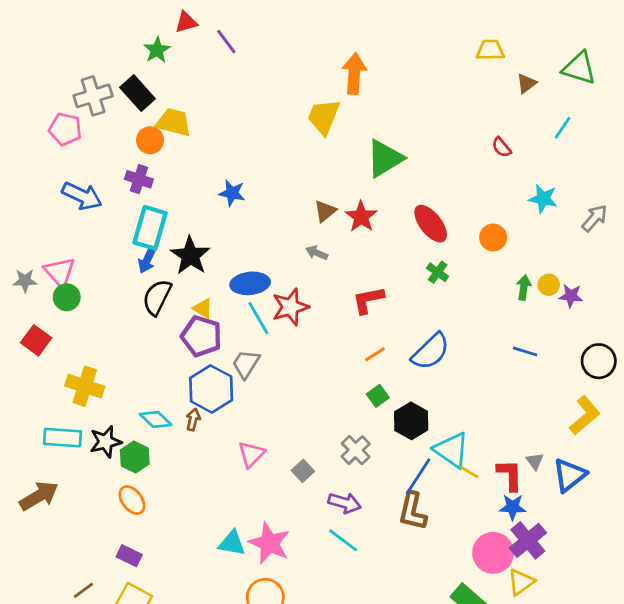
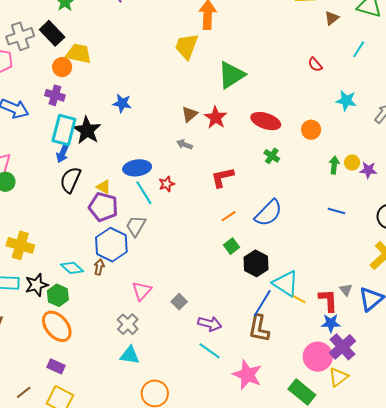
red ellipse: (431, 224) -> (266, 121), turned -32
black star: (190, 256) -> (87, 130), moved
red star: (290, 307) -> (167, 184), size x0.6
gray cross: (356, 450) -> (128, 324), moved
orange ellipse: (132, 500) -> (57, 326), size x1.5
pink star: (269, 543) -> (247, 375), moved

